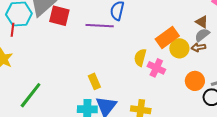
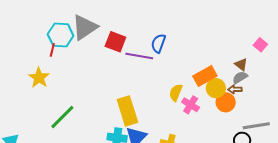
red square: (59, 16) -> (115, 42), moved
yellow rectangle: (94, 81) -> (127, 111), size x1.8
orange circle: (195, 81) -> (226, 102), moved

